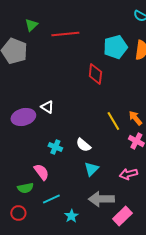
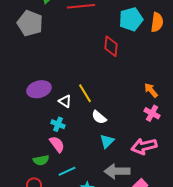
white triangle: (47, 107) -> (65, 101), moved
yellow line: (113, 121) -> (85, 93), moved
cyan cross: (55, 147) -> (58, 124), moved
pink arrow: (128, 174) -> (144, 146), size x1.4

